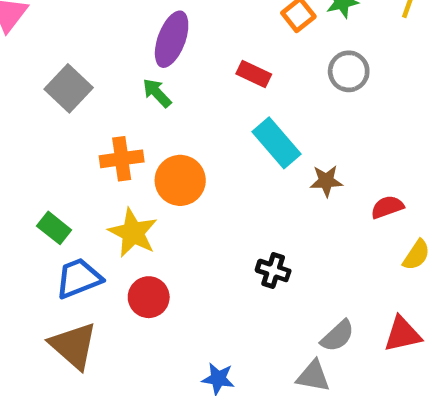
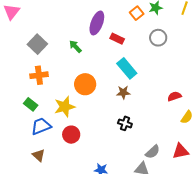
purple ellipse: (172, 39) -> (97, 23), moved
orange cross: (122, 159) -> (39, 75), moved
brown star: (326, 181) -> (123, 92), moved
yellow star: (133, 233) -> (65, 107), turned 30
brown triangle: (74, 346) -> (39, 155), size x0.6

